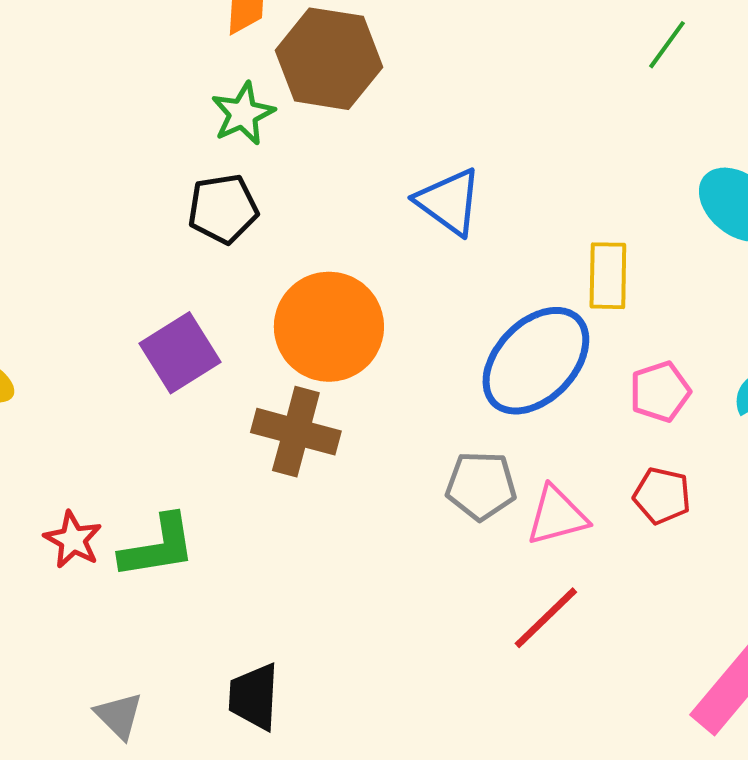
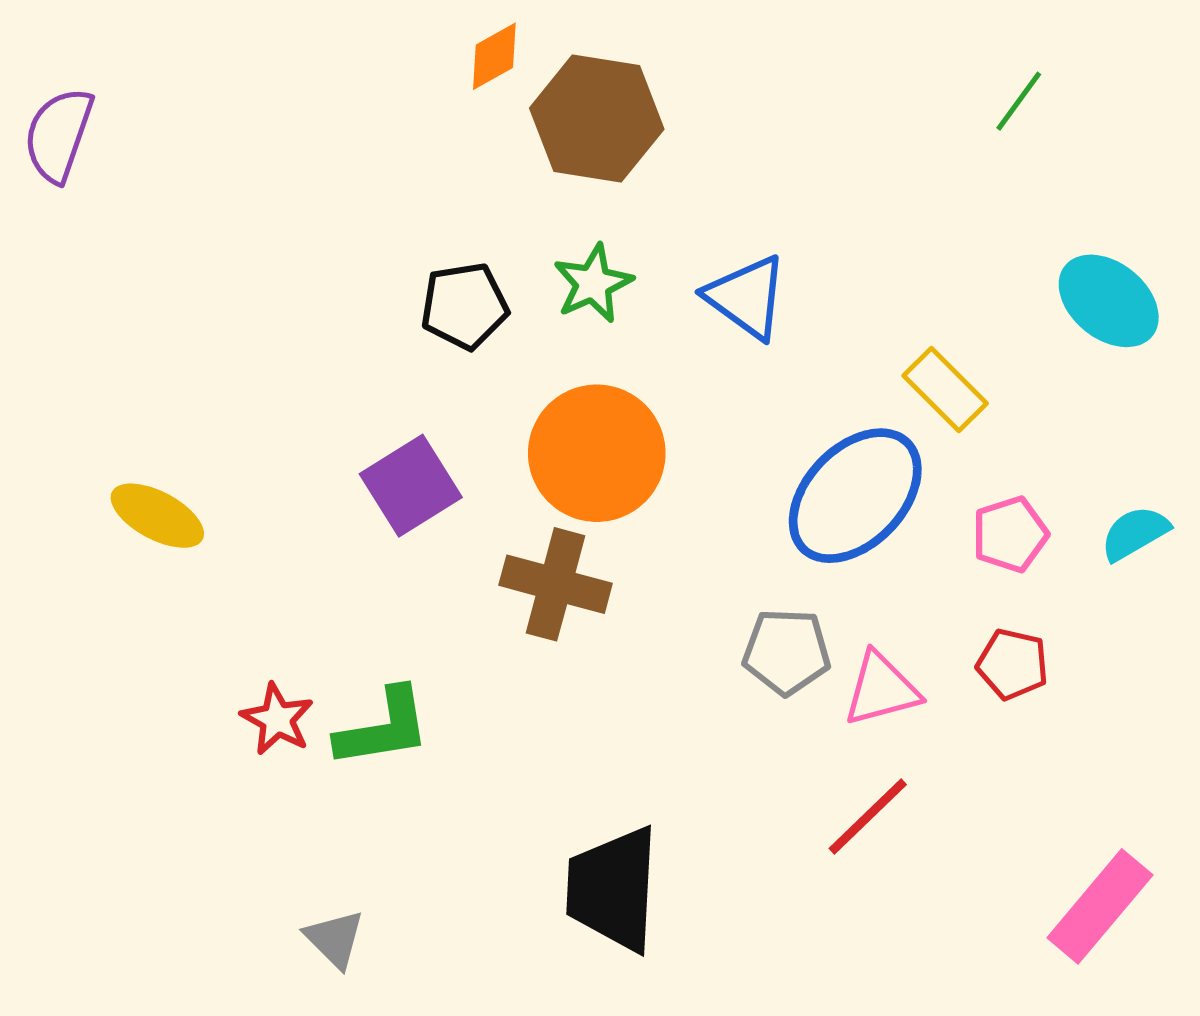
green star: (243, 114) -> (593, 283), moved
yellow rectangle: (608, 276) -> (945, 390), turned -46
black trapezoid: (254, 697) -> (613, 889), moved, size x1.5

